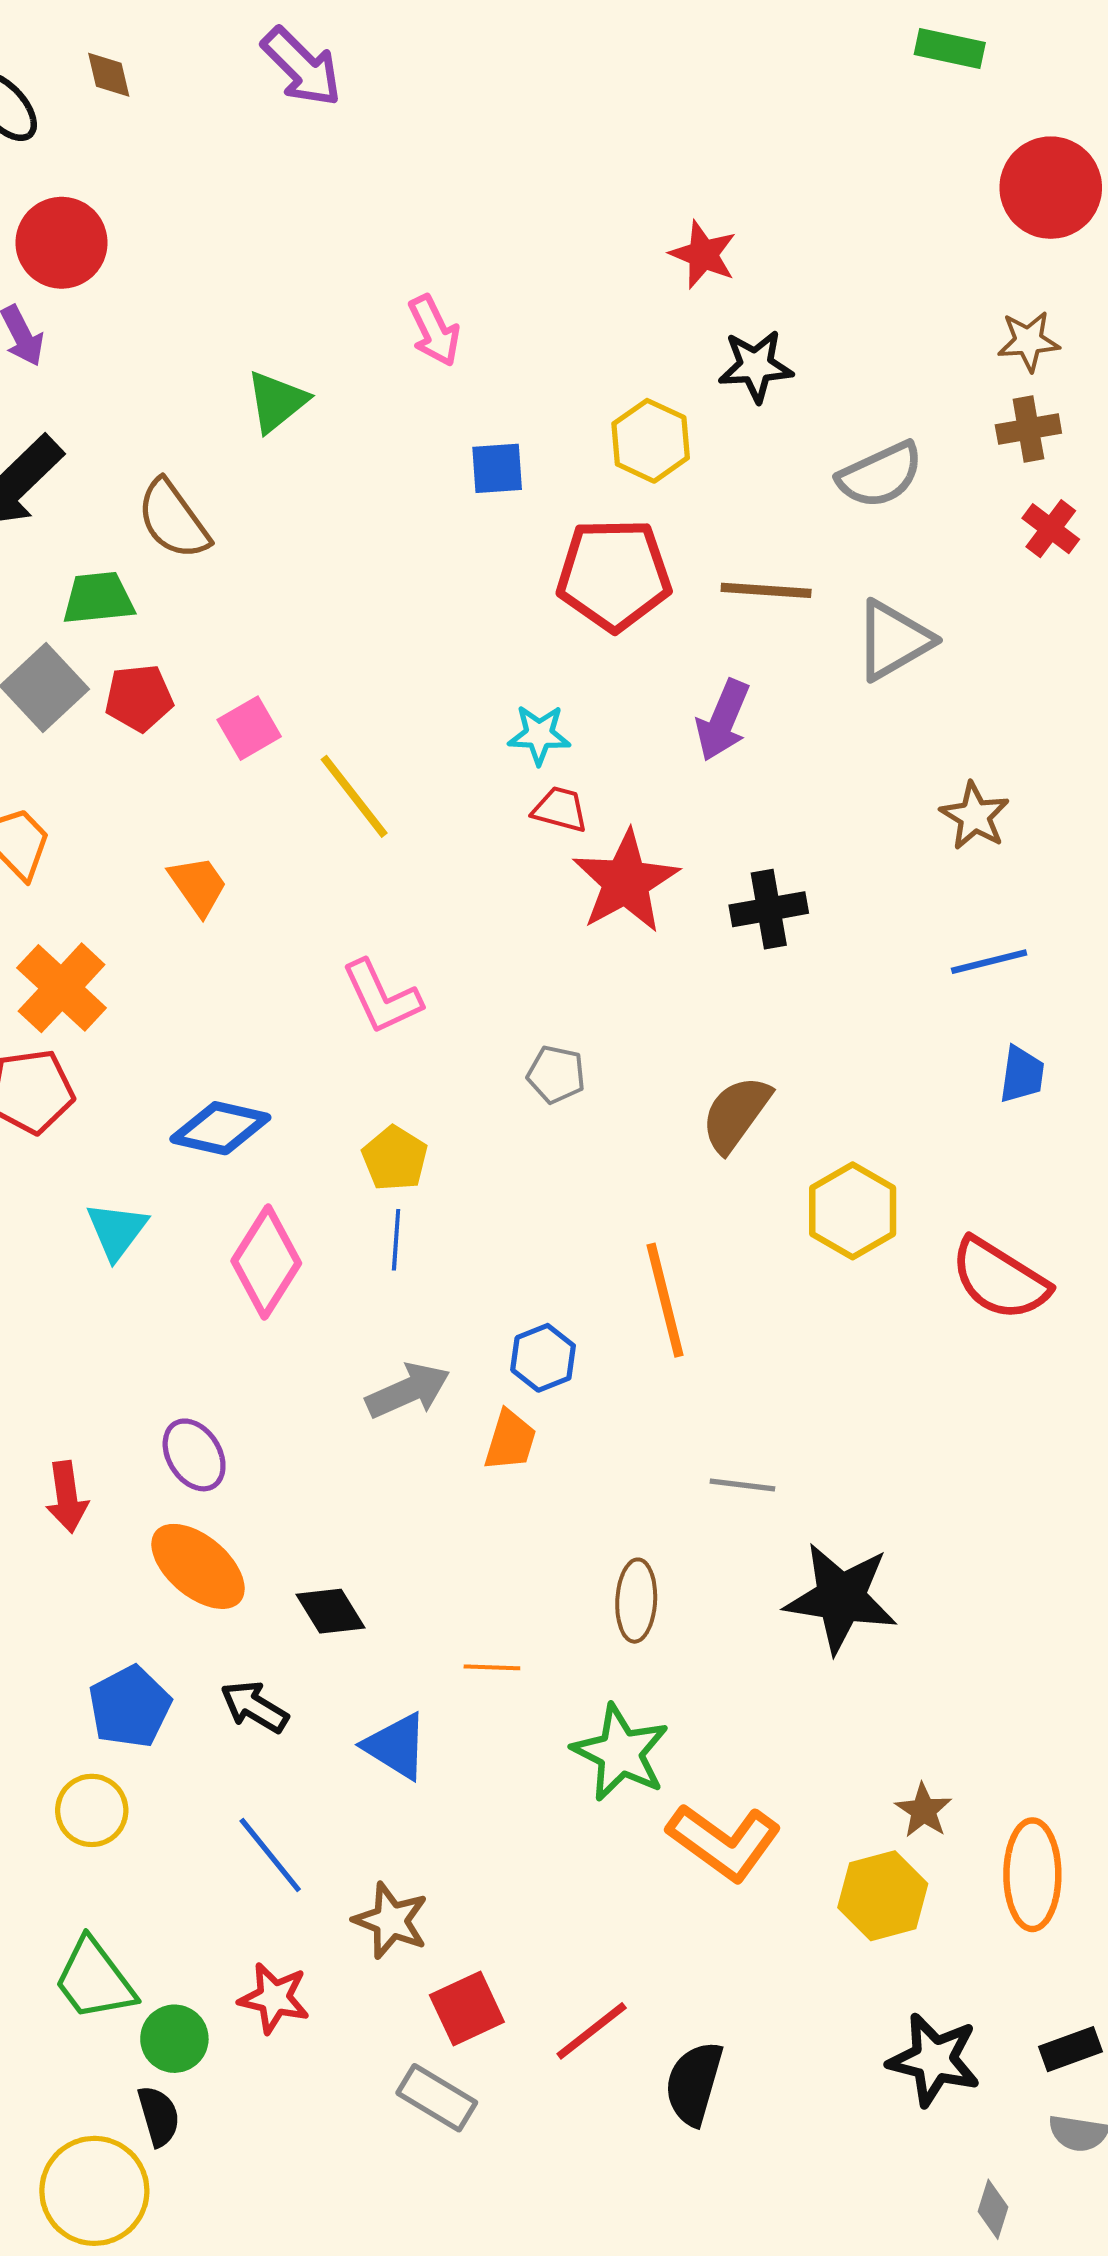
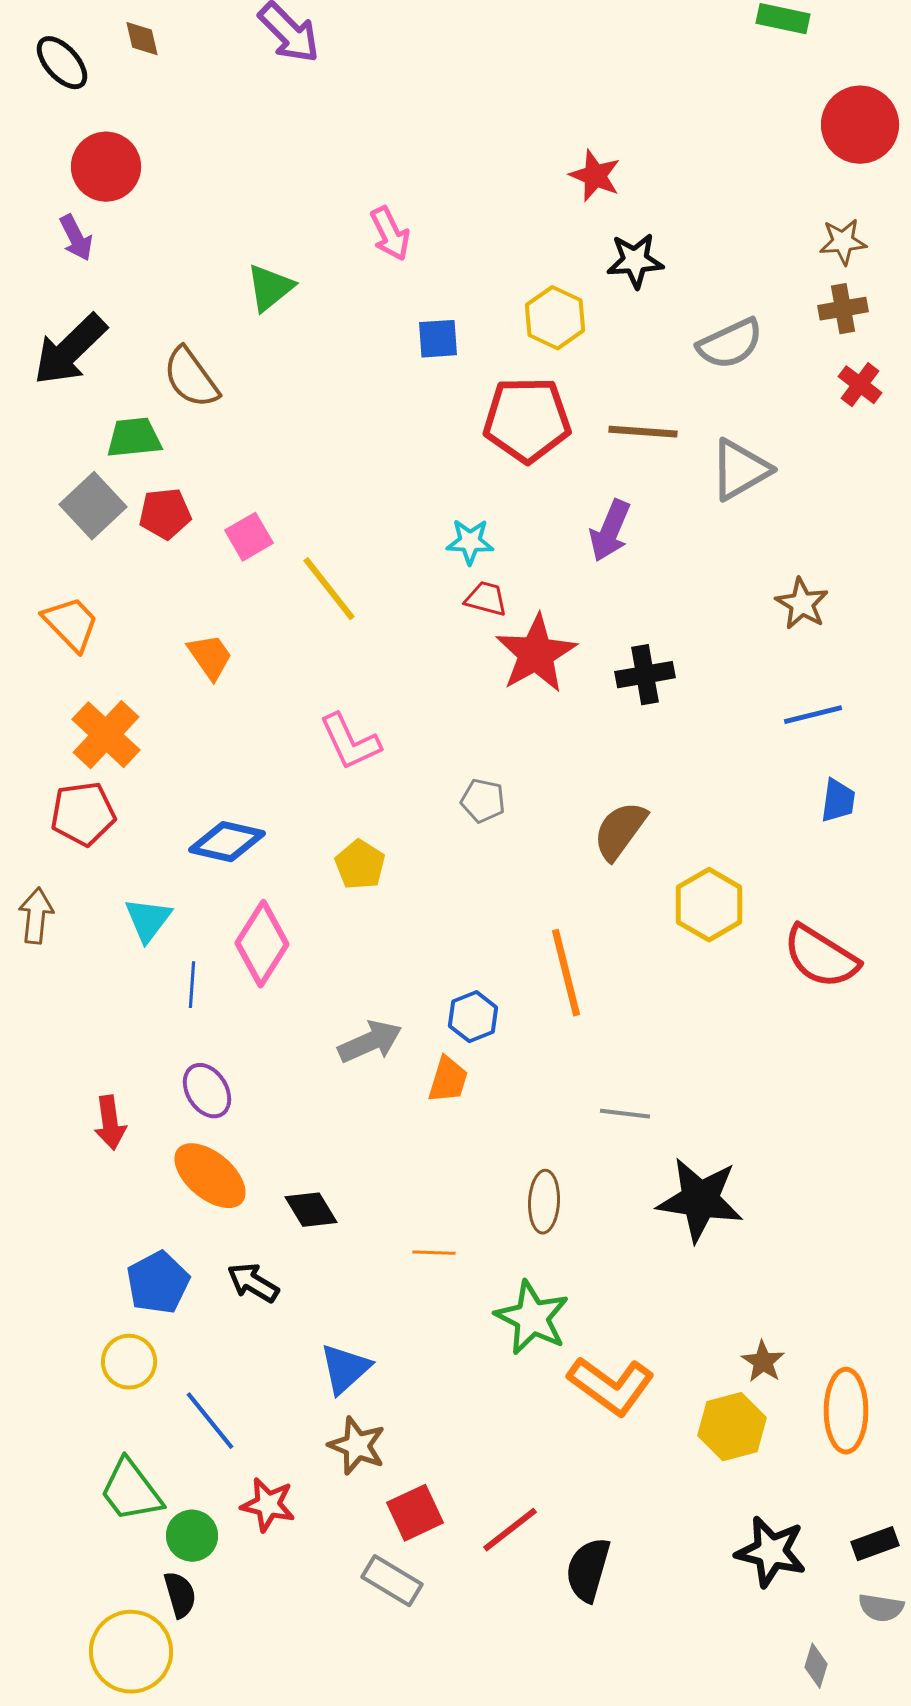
blue line: (396, 1240) -> (192, 985), moved
blue triangle: (396, 1746) -> (345, 1369), moved, turned 46
blue line: (270, 1855) -> (210, 1421), moved

